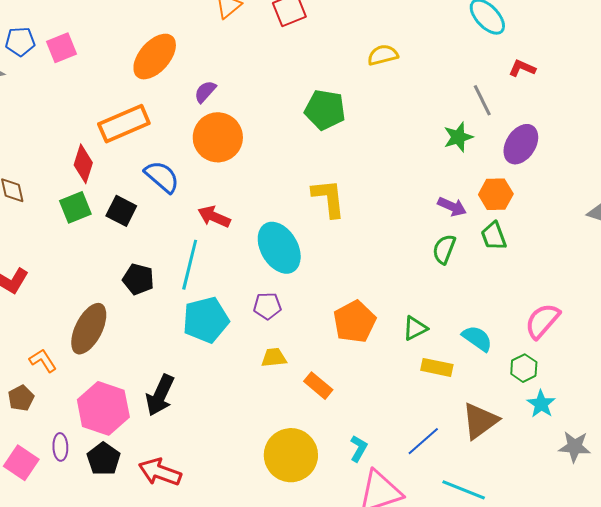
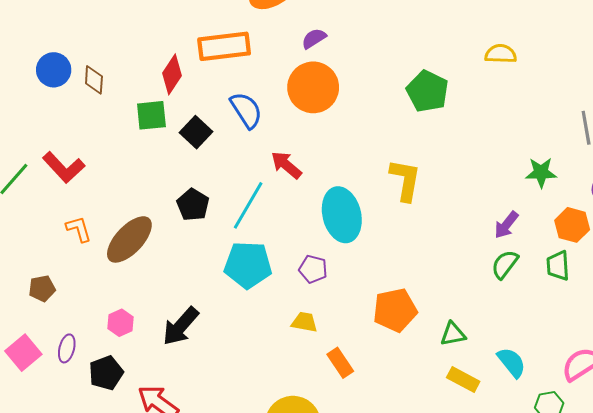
green star: (458, 137) -> (541, 172), moved
purple arrow: (452, 207) -> (506, 225), moved, turned 88
orange L-shape: (43, 361) -> (79, 229), moved
pink hexagon: (103, 408) -> (121, 323), size x0.5

